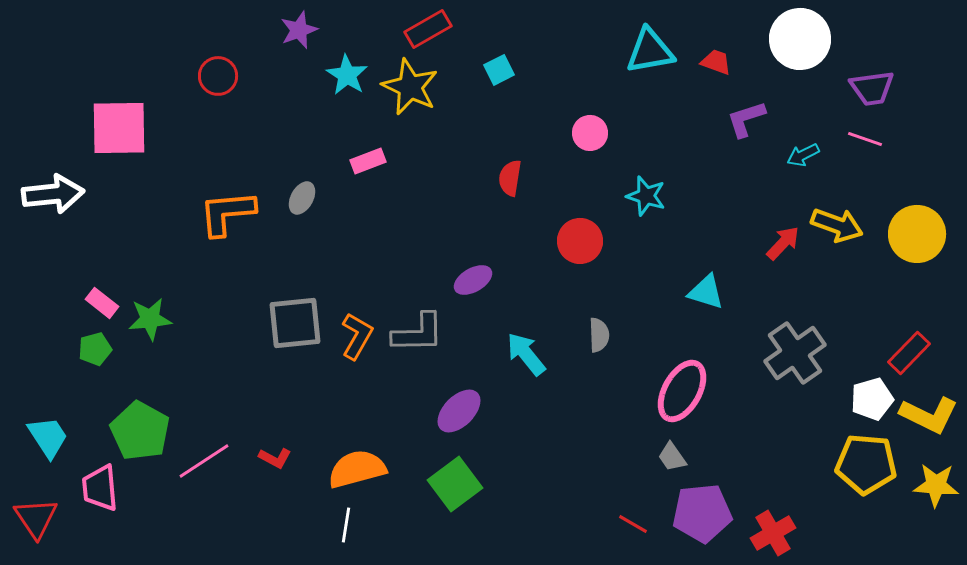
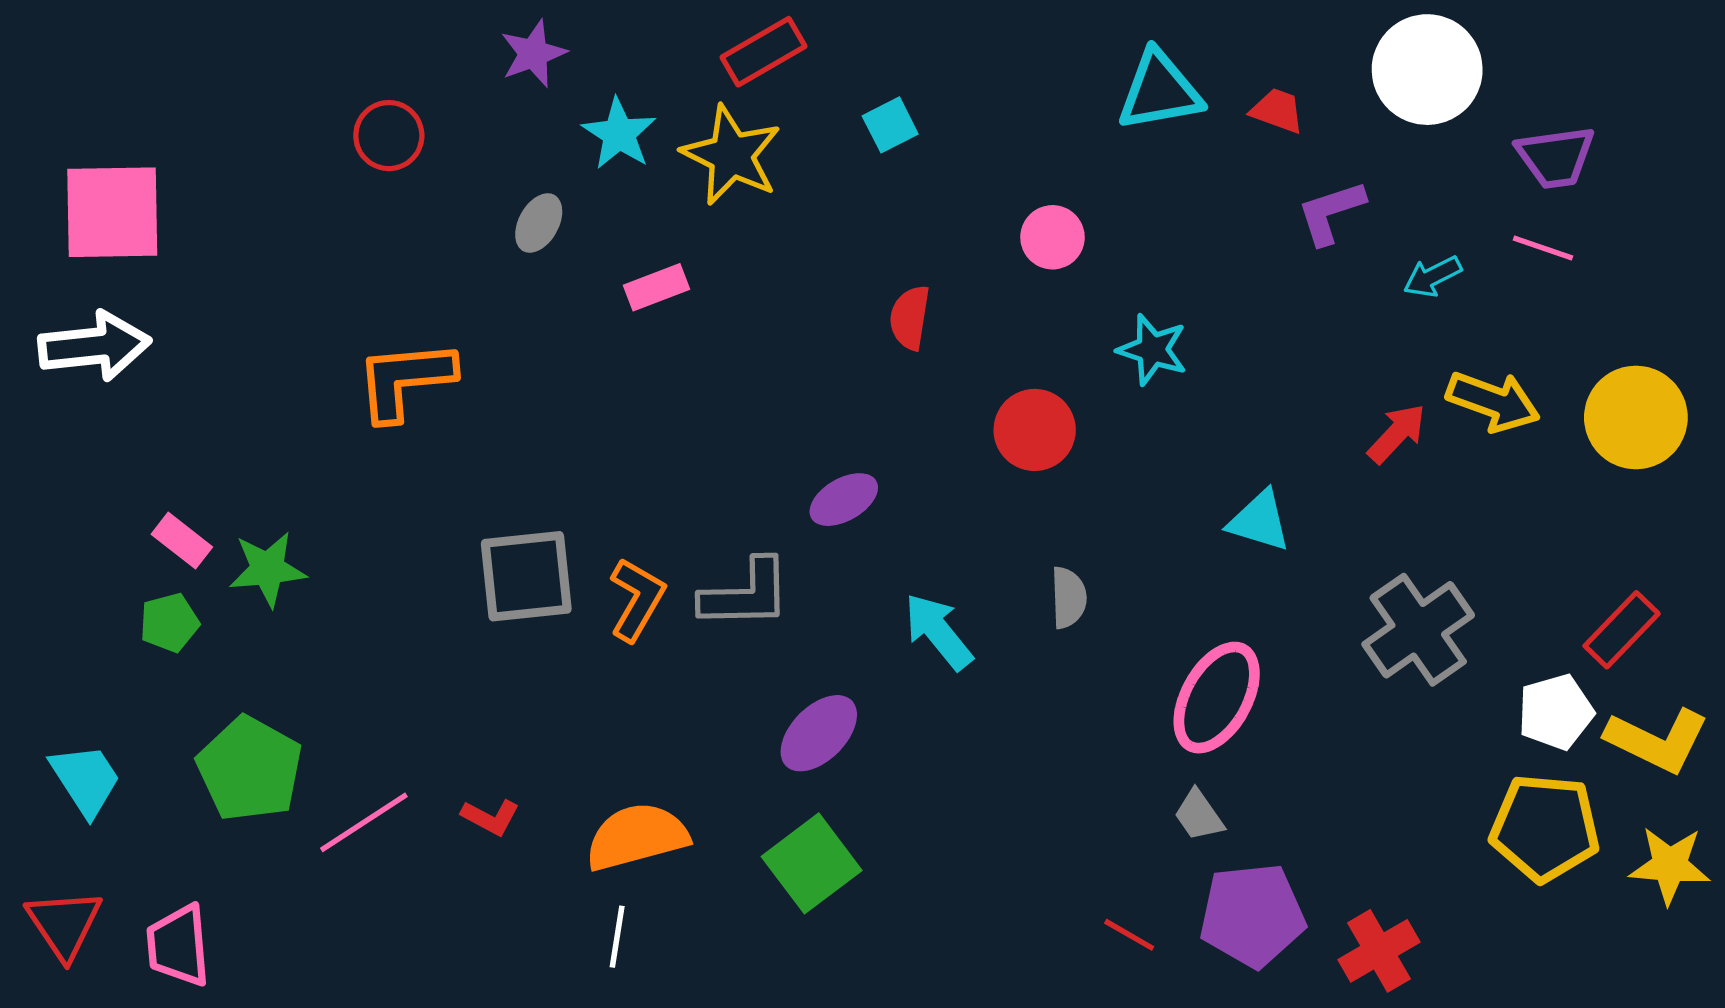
pink square: (119, 128) -> (112, 212), moved
gray ellipse: (302, 198) -> (539, 223), moved
pink trapezoid: (100, 488) -> (178, 946), moved

